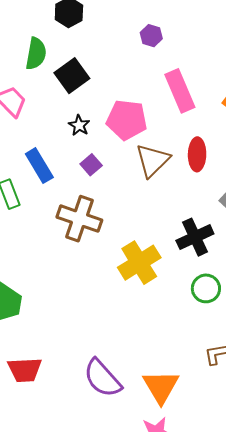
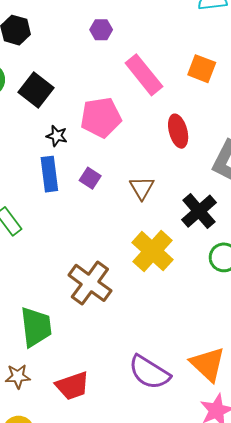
brown triangle: (153, 160) -> (142, 188), moved, size x0.7
purple square: (91, 165) -> (90, 178), moved
blue rectangle: (39, 166) -> (49, 174), moved, turned 40
brown cross: (79, 219) -> (90, 283), moved, turned 33

